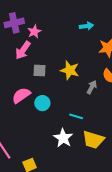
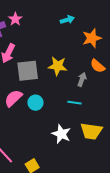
pink star: (34, 32) -> (15, 19), moved
gray square: (39, 70) -> (28, 71), size x1.6
cyan line: (76, 116) -> (74, 103), moved

